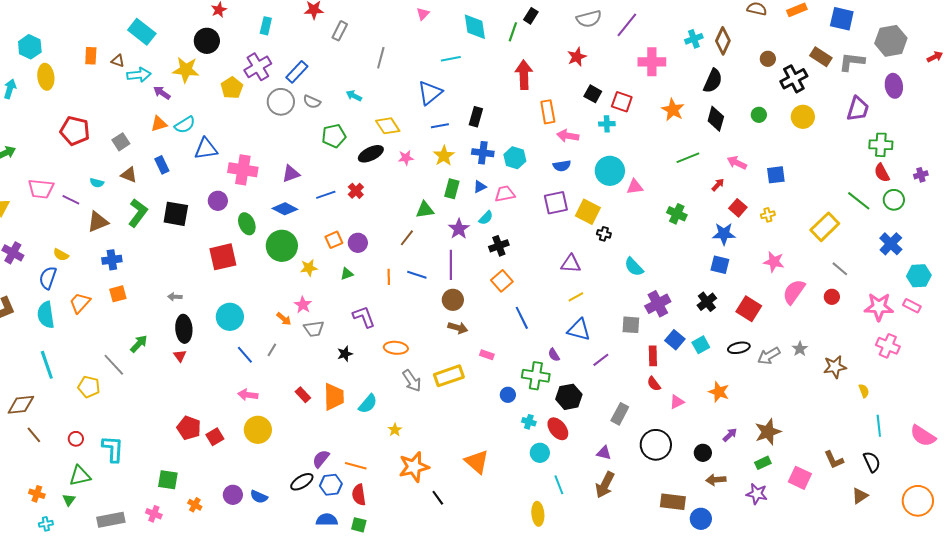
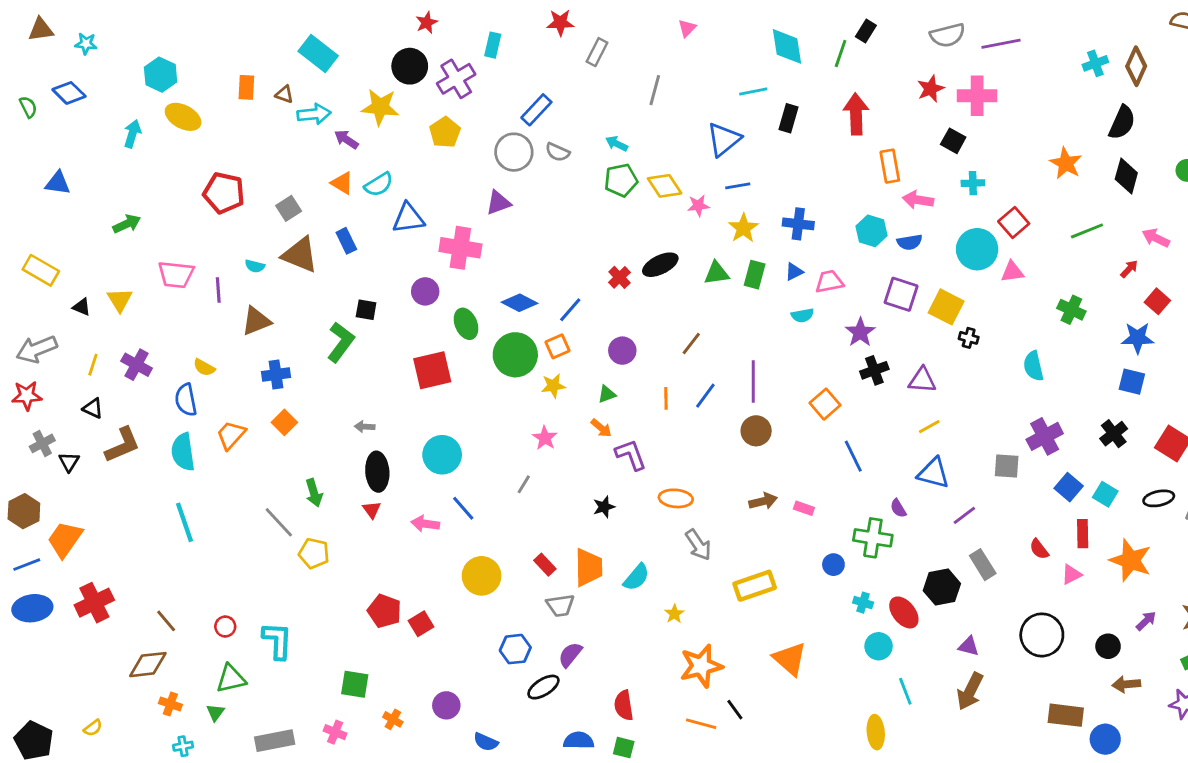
pink triangle: (423, 14) -> (687, 28), moved
purple line: (627, 25) -> (1001, 44), turned 40
pink cross: (652, 62) -> (977, 96), moved
purple cross: (258, 67) -> (456, 79), moved
yellow ellipse: (46, 77) -> (183, 117), turned -55
red square: (622, 102) -> (1014, 222), moved, turned 30
black rectangle: (476, 117) -> (788, 118), moved
orange triangle: (159, 124) -> (342, 183), turned 48
green pentagon: (334, 136) -> (621, 180), moved
black ellipse: (371, 154) -> (660, 265), moved
pink star: (406, 158) -> (698, 206), moved
cyan hexagon: (515, 158) -> (871, 231), moved
purple triangle: (291, 174) -> (498, 203), moved
brown triangle: (129, 175) -> (300, 255), size x1.6
blue line: (326, 195) -> (570, 310), moved, turned -30
purple line: (71, 200) -> (218, 290), turned 60
purple square: (556, 203) -> (901, 294), turned 30
green triangle: (425, 210) -> (717, 273), moved
green L-shape: (138, 213) -> (341, 342), moved
black square: (176, 214) -> (366, 310), size x0.6
cyan semicircle: (486, 218) -> (803, 315), turned 35
purple star: (459, 229) -> (860, 332), moved
orange square: (334, 240) -> (558, 346), moved
black cross: (499, 246) -> (874, 370), moved
cyan semicircle: (634, 267) -> (1033, 366), moved, turned 30
blue line: (417, 275) -> (705, 396), turned -72
blue semicircle: (48, 278) -> (186, 400), turned -30
orange square: (118, 294) -> (284, 422), turned -30
orange arrow: (284, 319) -> (601, 428), moved
brown arrow: (458, 328) -> (763, 501), moved, turned -30
gray trapezoid: (314, 329) -> (560, 605), moved
green arrow: (139, 344) -> (314, 493), turned 120
cyan square: (701, 345) -> (1105, 494), turned -30
gray line: (272, 350) -> (524, 484), moved
red rectangle: (653, 356) -> (1083, 534), moved
yellow rectangle: (449, 376) -> (755, 586), moved
yellow pentagon: (89, 387) -> (314, 553), moved
orange star: (719, 392) -> (1131, 560), size x1.4
pink arrow: (248, 395) -> (425, 524), moved
black hexagon: (569, 397) -> (942, 587), moved
brown diamond: (21, 405) -> (148, 665), moved
gray rectangle: (620, 414) -> (983, 565), moved, turned -60
yellow circle: (258, 430) -> (482, 576), moved
orange line: (356, 466) -> (701, 724), moved
blue hexagon: (331, 485) -> (515, 649), moved
blue semicircle: (259, 497) -> (486, 742), moved

